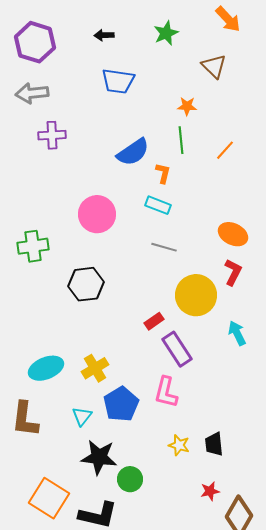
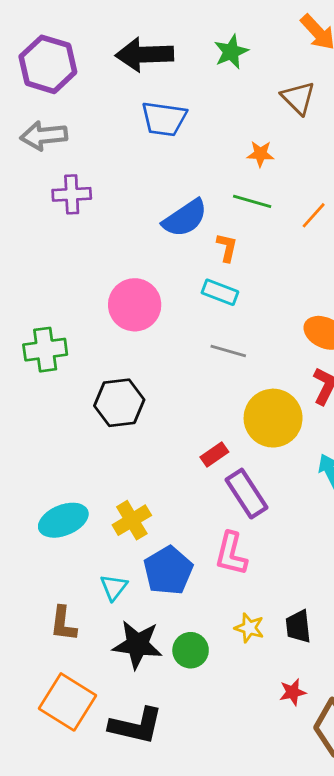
black arrow: (104, 35) -> (144, 55), size x2.0
green line: (181, 140) -> (252, 201), turned -68
brown L-shape: (25, 419) -> (63, 624), moved, size x0.7
green circle: (130, 479) -> (191, 650), moved

